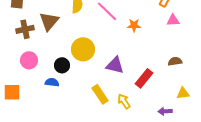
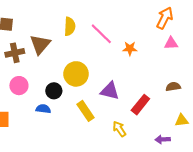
yellow rectangle: (100, 94) -> (86, 111), moved

